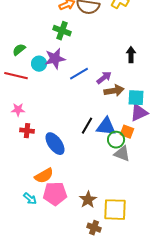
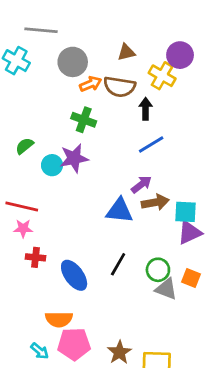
black arrow: (131, 55) -> (146, 109), moved
blue line: (79, 74) -> (151, 145), moved
red line: (16, 76) -> (22, 206), moved
black line: (87, 126) -> (118, 264), moved
blue triangle: (106, 127) -> (119, 211), moved
orange square: (127, 132) -> (191, 278), moved
orange semicircle: (44, 176) -> (59, 319), turned 30

